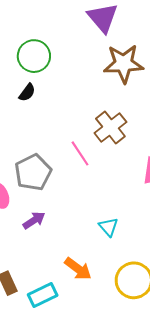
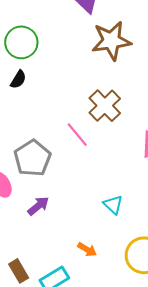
orange arrow: (78, 269) -> (87, 249), size x0.7

